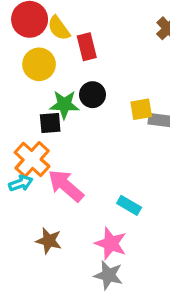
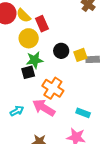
yellow circle: (39, 64) -> (29, 38), moved
black circle: (92, 95) -> (61, 51), moved
orange cross: (32, 159) -> (53, 88), moved

